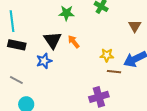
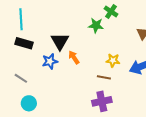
green star: (66, 13) -> (96, 25), moved
orange arrow: (74, 42) -> (74, 57), moved
brown line: (114, 72) -> (104, 77), moved

